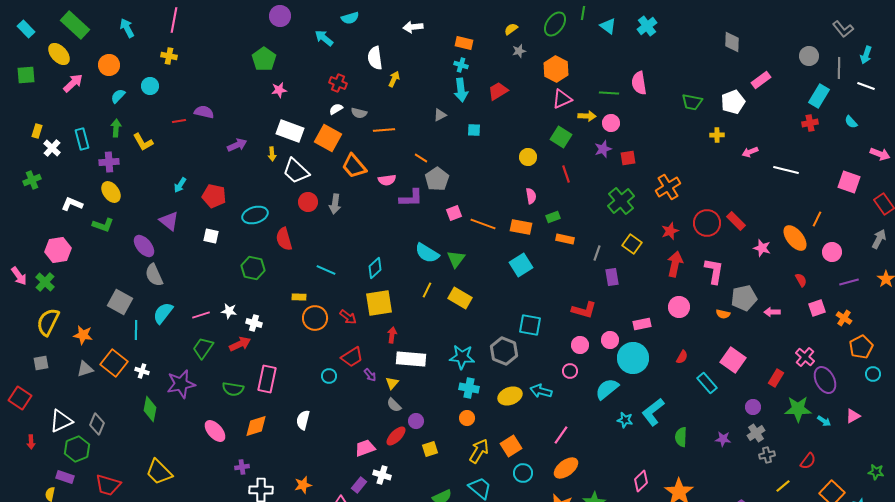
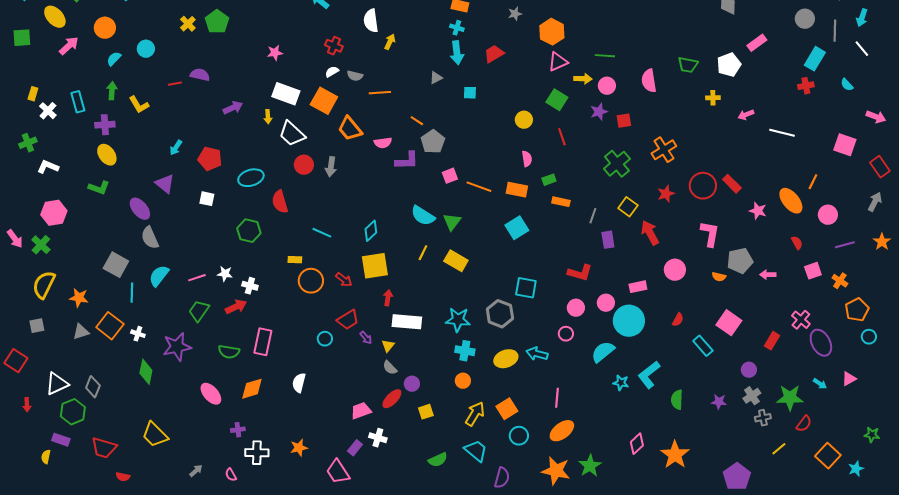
yellow cross: (169, 56) -> (188, 24), moved, turned 35
green pentagon: (264, 59) -> (217, 22), moved
pink semicircle: (639, 83) -> (649, 81), moved
white line: (866, 86) -> (862, 49), turned 30
white L-shape: (72, 204) -> (48, 167), moved
red arrow: (675, 264) -> (650, 233), moved, turned -40
green star: (798, 409) -> (790, 398), moved
pink line: (561, 435) -> (557, 398), turned -30

